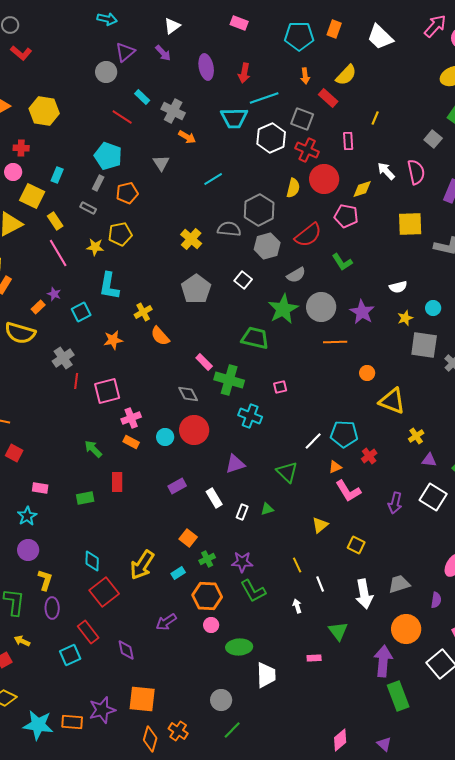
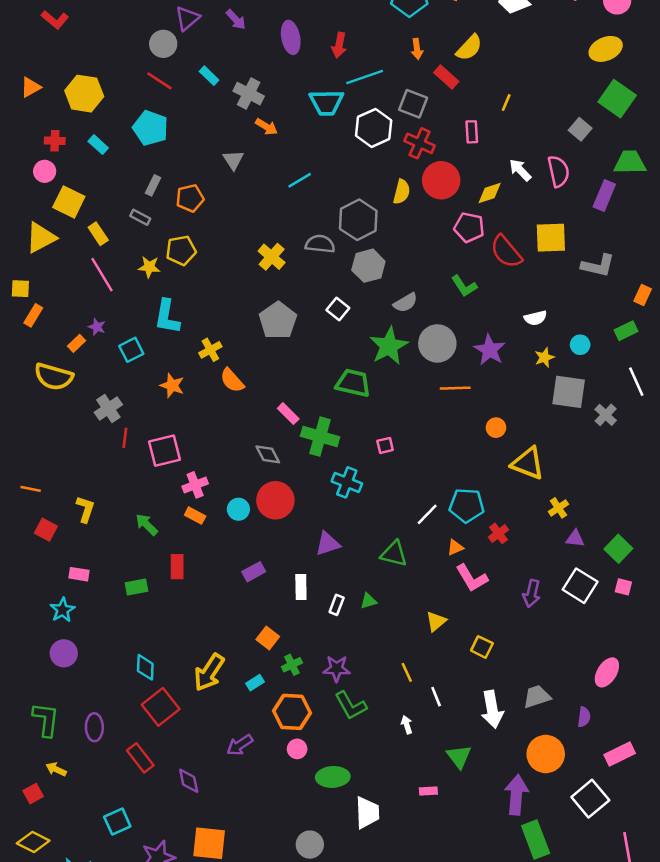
red line: (122, 117) -> (159, 81), moved
cyan pentagon: (108, 156) -> (150, 128), moved
cyan rectangle: (57, 175) -> (98, 145), moved, turned -70
red semicircle: (308, 235) -> (506, 252), moved, turned 88
orange star: (113, 340) -> (172, 386), turned 30
green triangle: (287, 472) -> (394, 554), turned -30
white rectangle: (214, 498) -> (301, 587), turned 30
yellow L-shape: (45, 580) -> (85, 509), moved
cyan square: (70, 655) -> (117, 822), moved

